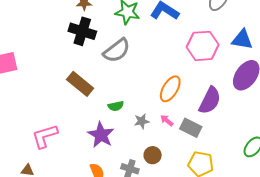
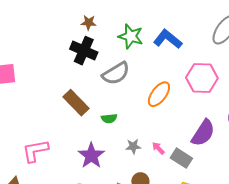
orange ellipse: (170, 89) -> (159, 94), moved
green semicircle: (116, 106) -> (109, 118), moved

